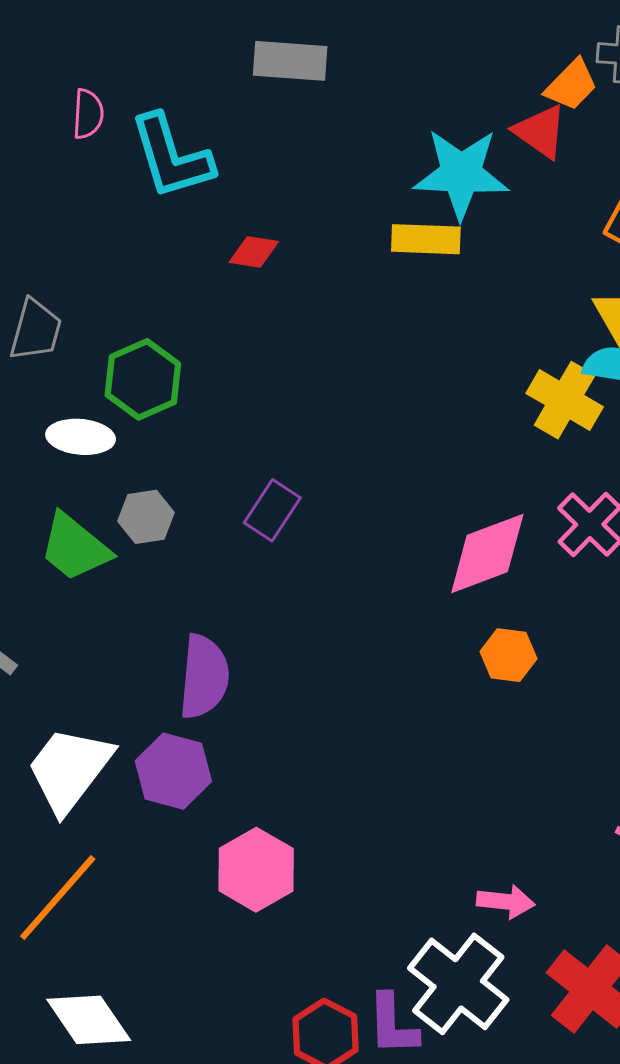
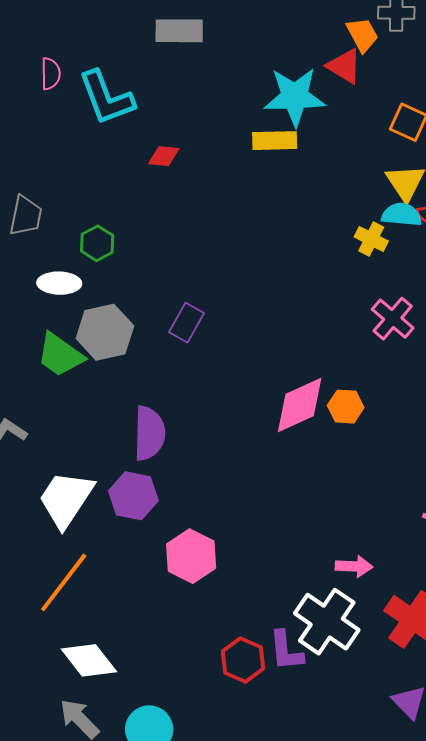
orange trapezoid: (571, 85) -> (362, 35), turned -69
green hexagon: (143, 379) -> (97, 243), size x0.7
yellow cross: (565, 400) -> (371, 239), size x0.7
gray hexagon: (146, 517) -> (105, 332), size x1.6
pink diamond: (487, 553) -> (300, 405), moved

